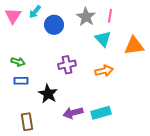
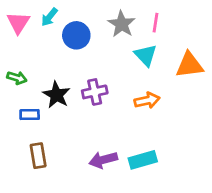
green arrow: (18, 62) -> (17, 78), moved
black star: (48, 94) -> (56, 95), moved
brown rectangle: (27, 122) -> (38, 156), moved

